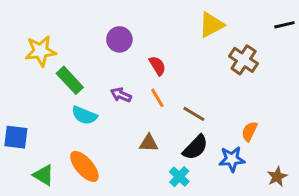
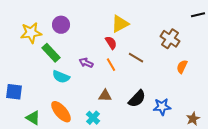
yellow triangle: (211, 25) -> (120, 24), moved
purple circle: (119, 39) -> (61, 25), moved
brown line: (194, 114) -> (136, 58), moved
orange semicircle: (249, 131) -> (182, 67), moved
cyan cross: (179, 177) -> (93, 118), moved

